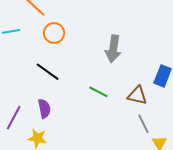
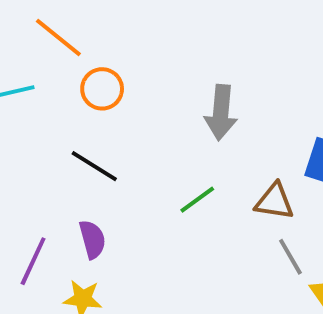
green line: (98, 92) -> (197, 200), turned -60

